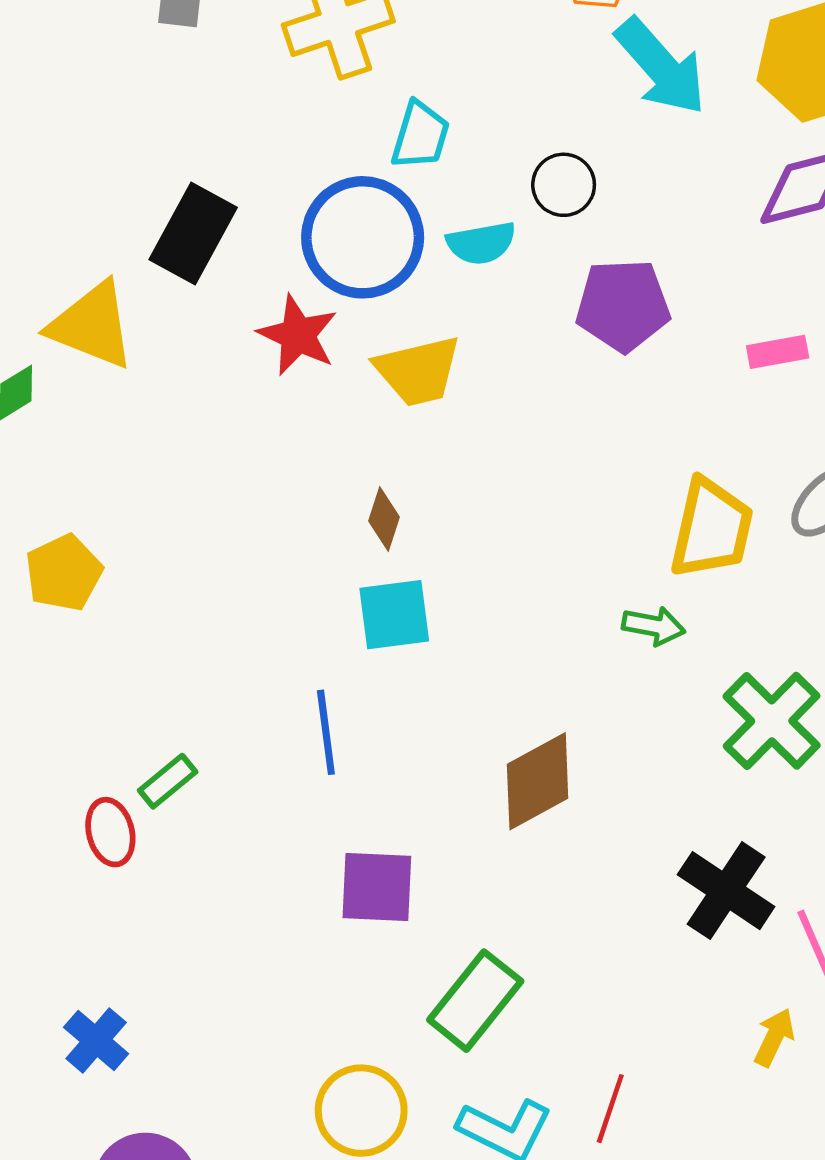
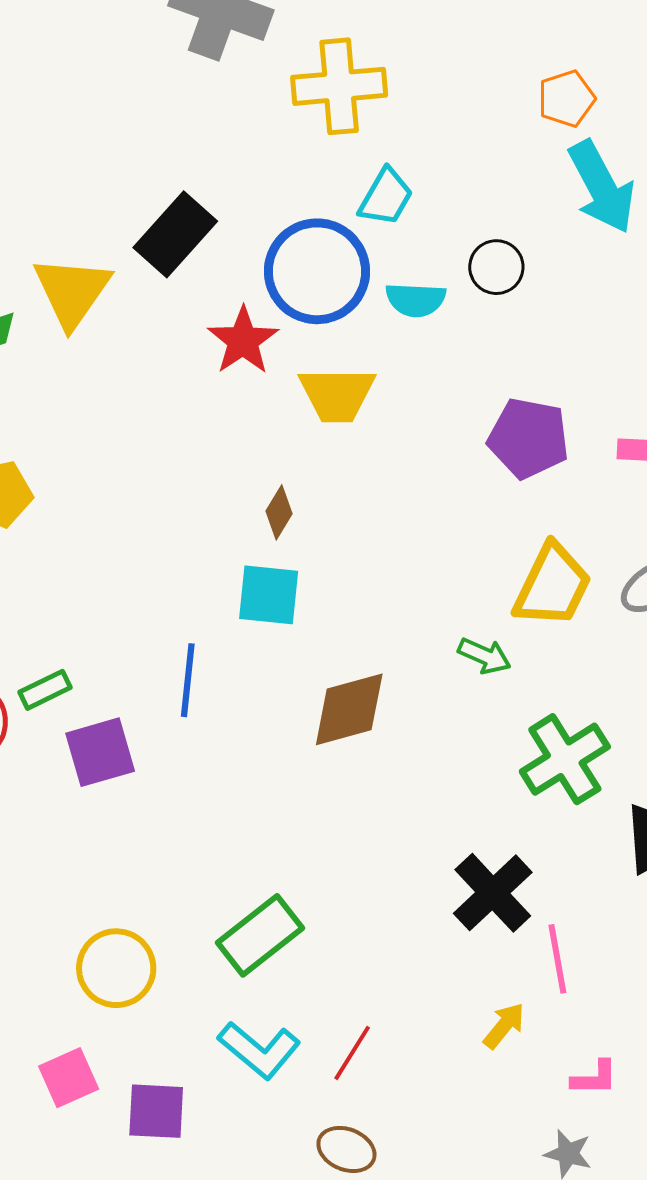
purple pentagon: (623, 305) -> (528, 438), moved
yellow triangle: (92, 325) -> (72, 291), turned 30
brown diamond: (538, 781) -> (349, 709), moved
purple square: (377, 887) -> (100, 752), moved, turned -32
yellow circle: (361, 1111) -> (116, 968), moved

